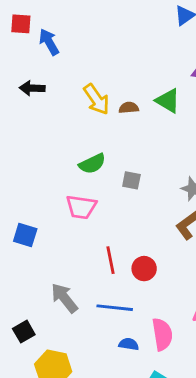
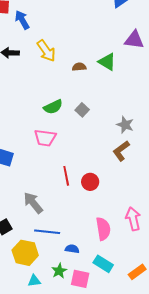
yellow arrow: (97, 99) -> (46, 51), moved
gray square: (131, 180) -> (82, 110), moved, turned 32
blue line: (115, 308) -> (47, 232), moved
blue semicircle: (129, 344) -> (72, 249), moved

